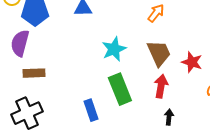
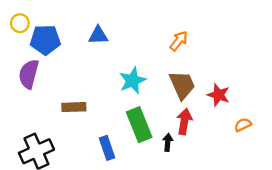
brown rectangle: (34, 73) -> (74, 107), moved
black arrow: (169, 117) -> (168, 142), moved

